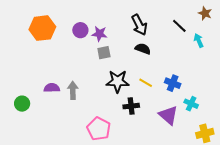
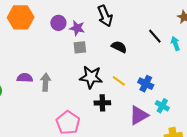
black arrow: (139, 25) -> (105, 16), moved
black line: (179, 26) -> (155, 36), moved
purple triangle: (168, 115) -> (139, 115), turned 45

